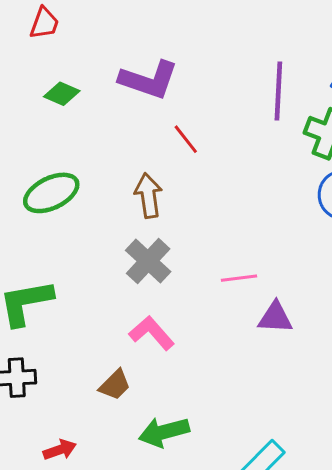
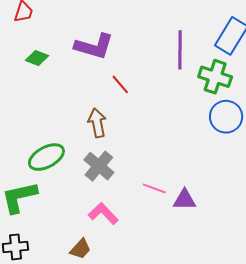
green ellipse: (51, 193) -> (46, 157), moved
pink line: (239, 278) -> (154, 188), moved, turned 30

